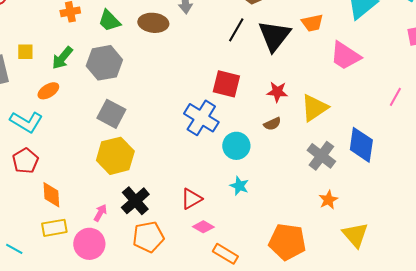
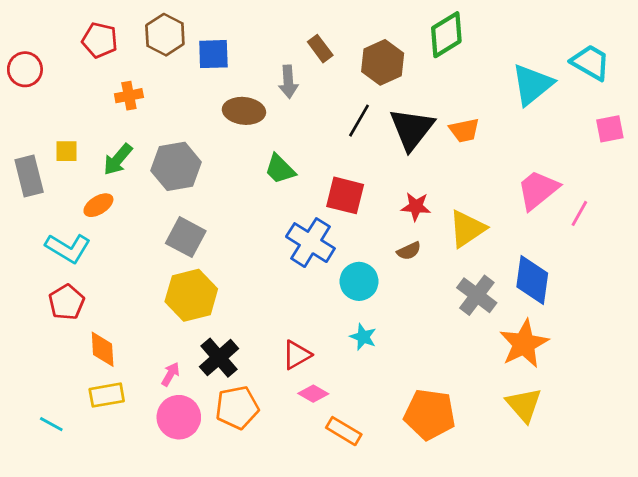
green trapezoid: (109, 21) -> (280, 169), moved
orange trapezoid: (312, 23) -> (464, 130), moved
pink trapezoid: (345, 56) -> (538, 190), moved, turned 108
orange star: (328, 200) -> (524, 344), moved, size x1.8
pink circle: (89, 244) -> (179, 417), moved

